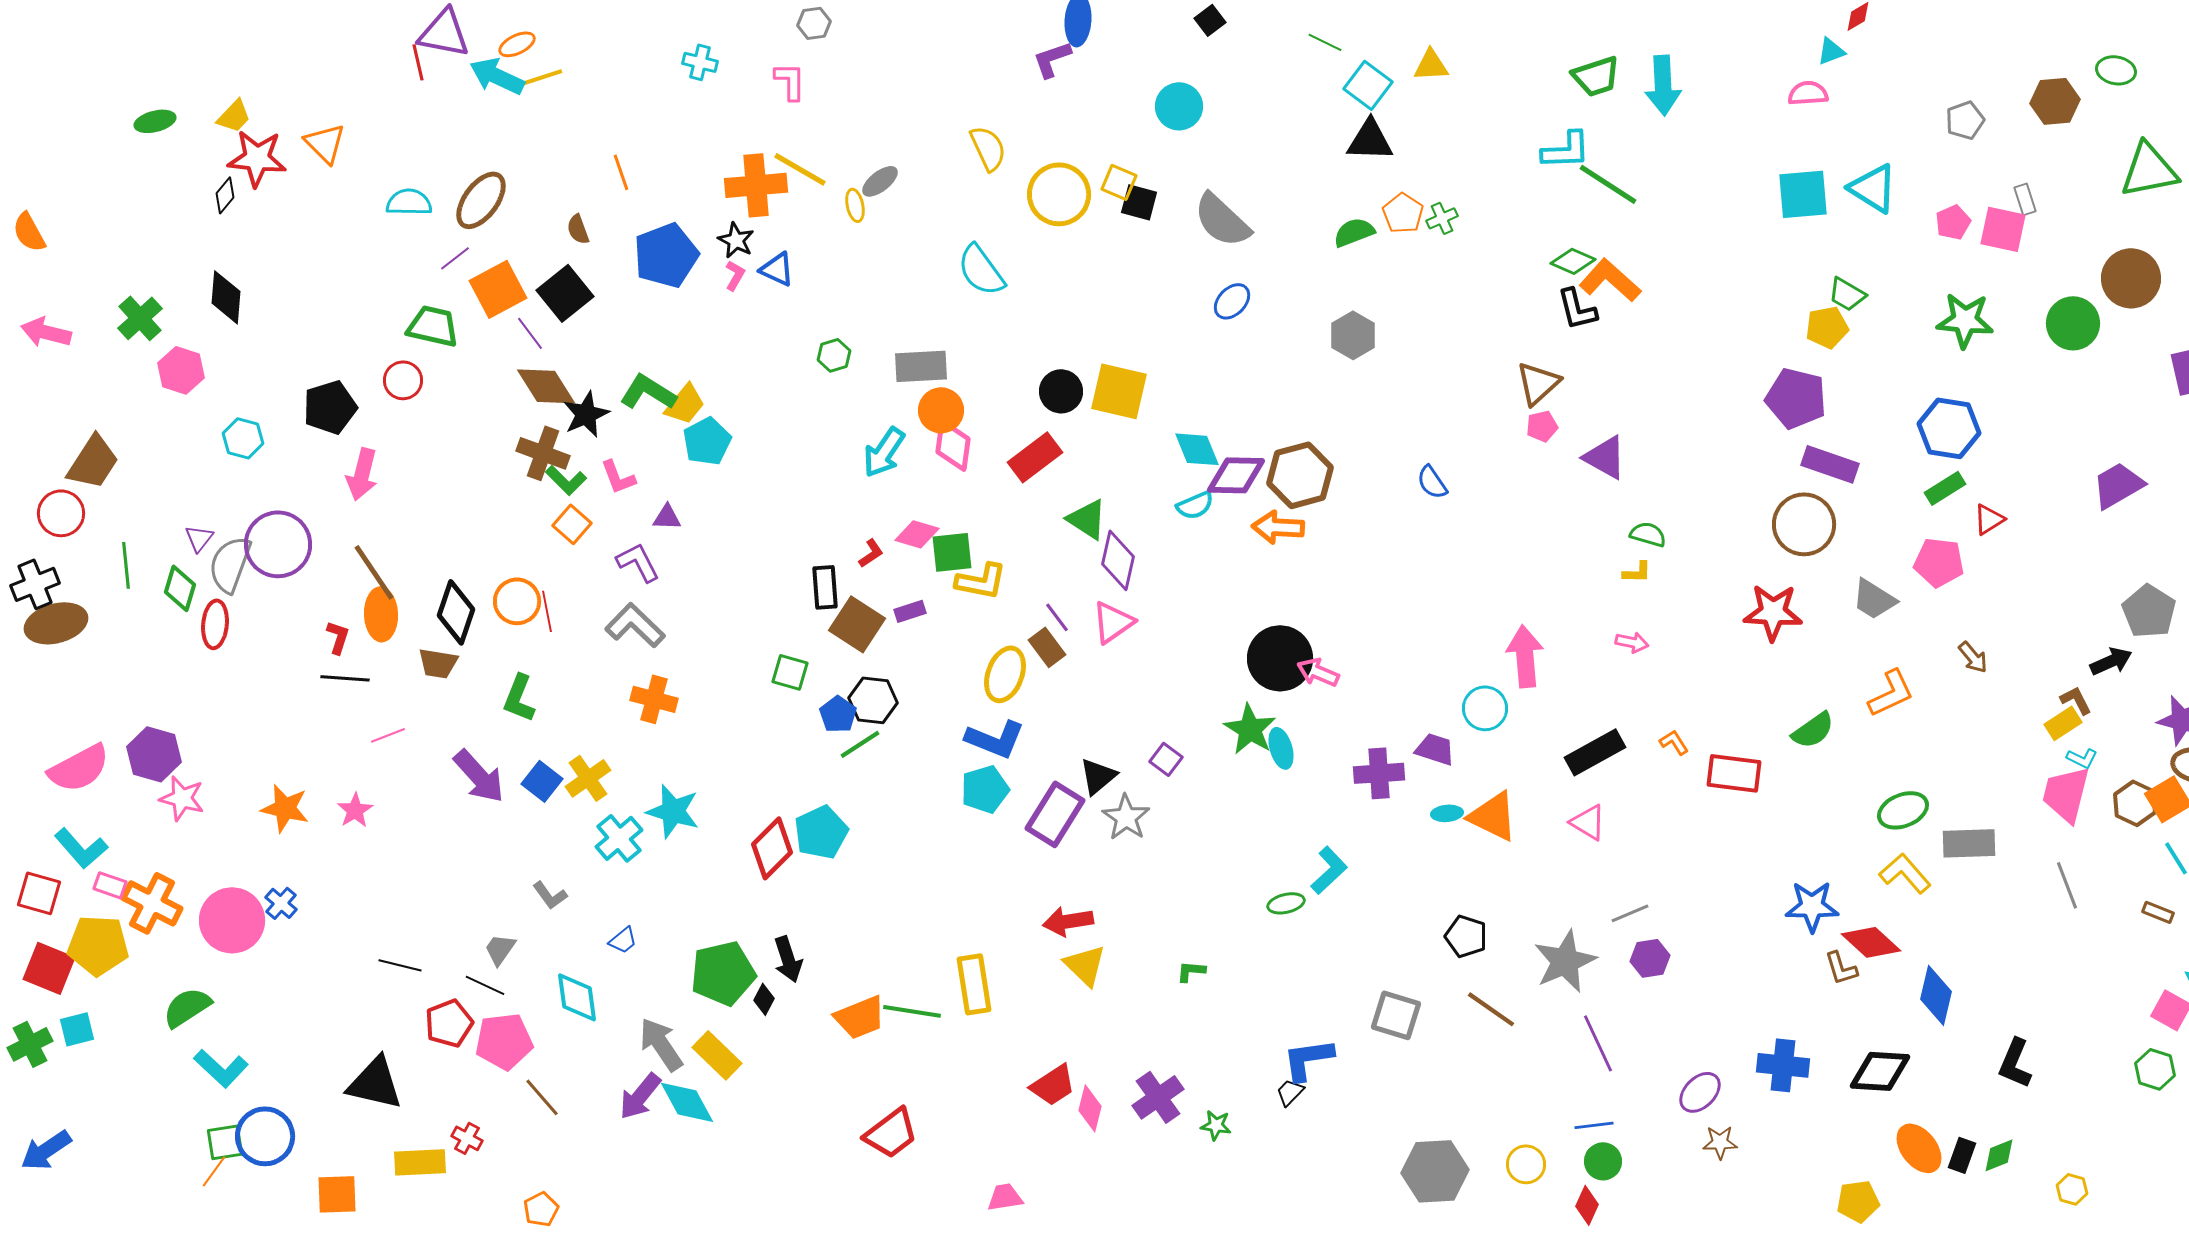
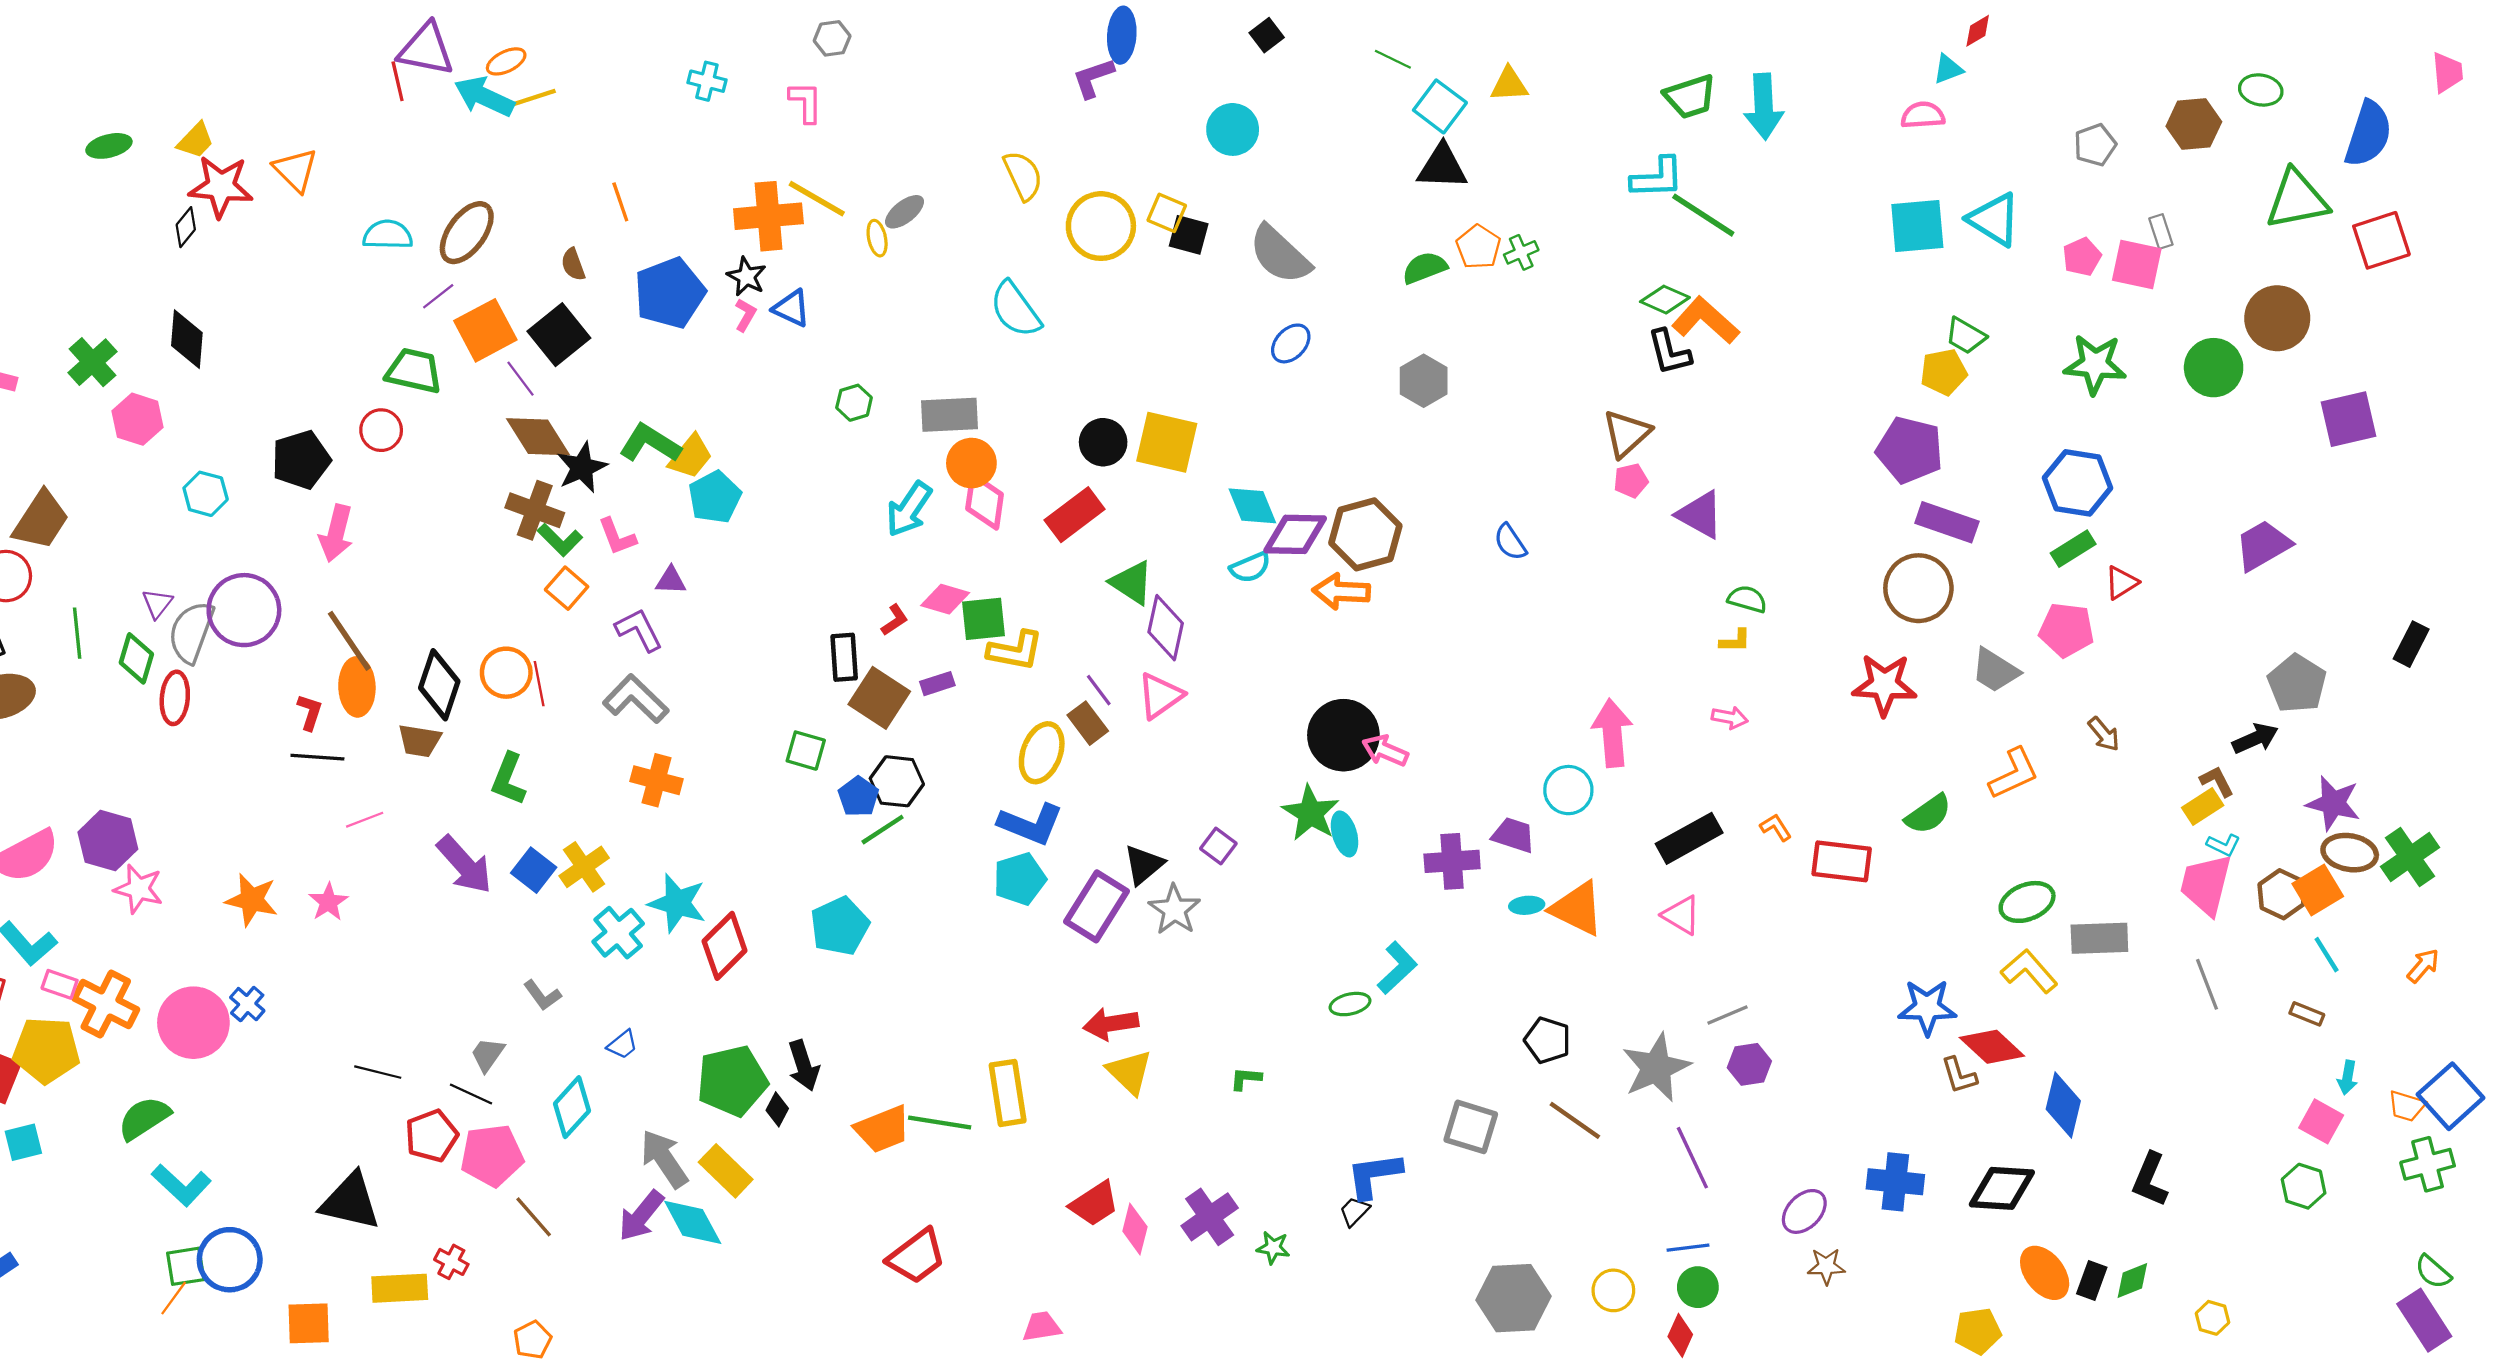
red diamond: (772, 848) -> (725, 946), moved
cyan diamond: (577, 997) -> (572, 1107), turned 50

